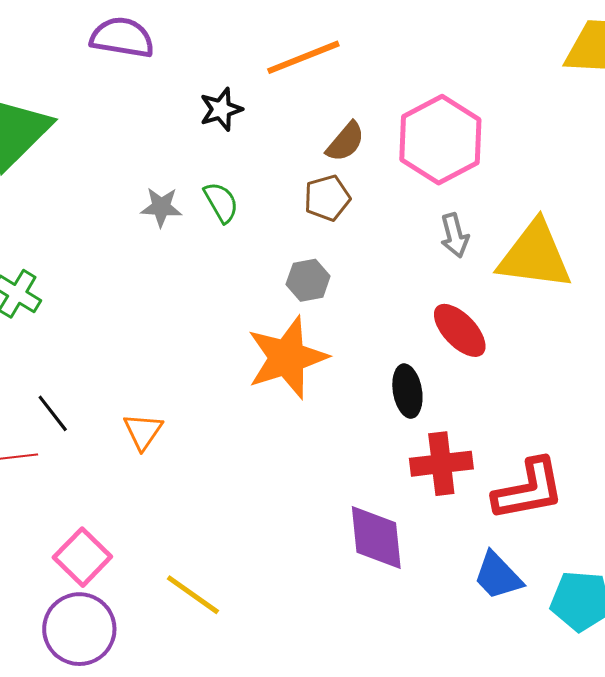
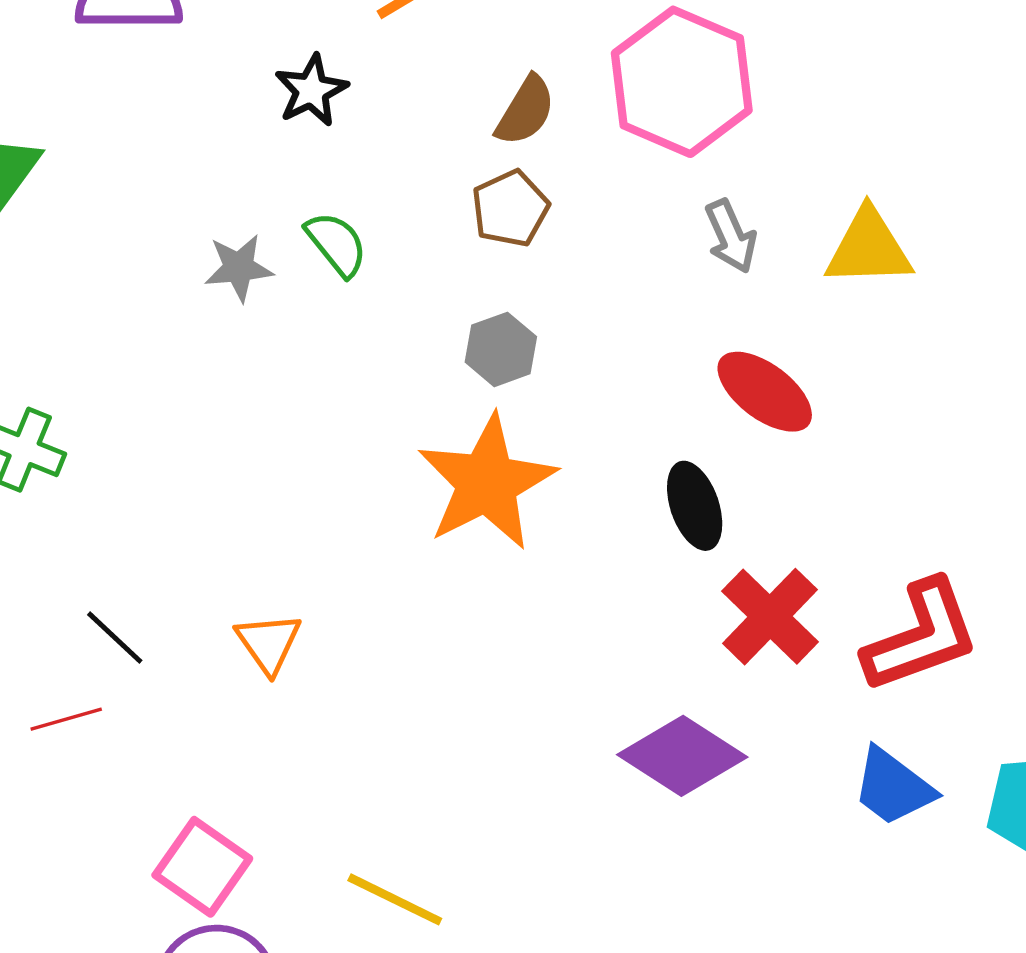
yellow triangle: (535, 255) -> (869, 248), size x0.7
red cross: (441, 464) -> (770, 617), turned -30
purple diamond: (376, 537) -> (682, 756), turned -42

